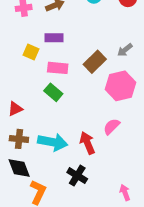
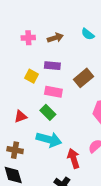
brown rectangle: (95, 62) -> (84, 78), moved
red triangle: (15, 109) -> (21, 116), moved
cyan arrow: (53, 142) -> (49, 140), moved

